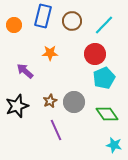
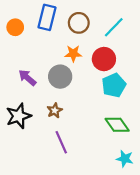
orange star: (50, 53) -> (73, 54), moved
gray circle: (74, 102) -> (60, 77), moved

